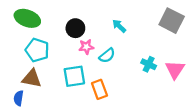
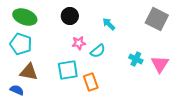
black circle: (75, 28) -> (70, 16), moved
cyan pentagon: (37, 50) -> (21, 44), moved
blue semicircle: (19, 98) -> (17, 90), turned 104

